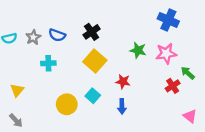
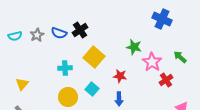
black cross: (92, 32) -> (80, 30), moved
pink star: (166, 53) -> (152, 62), moved, turned -30
cyan cross: (48, 63) -> (65, 68), moved
green arrow: (188, 73) -> (180, 57), moved

